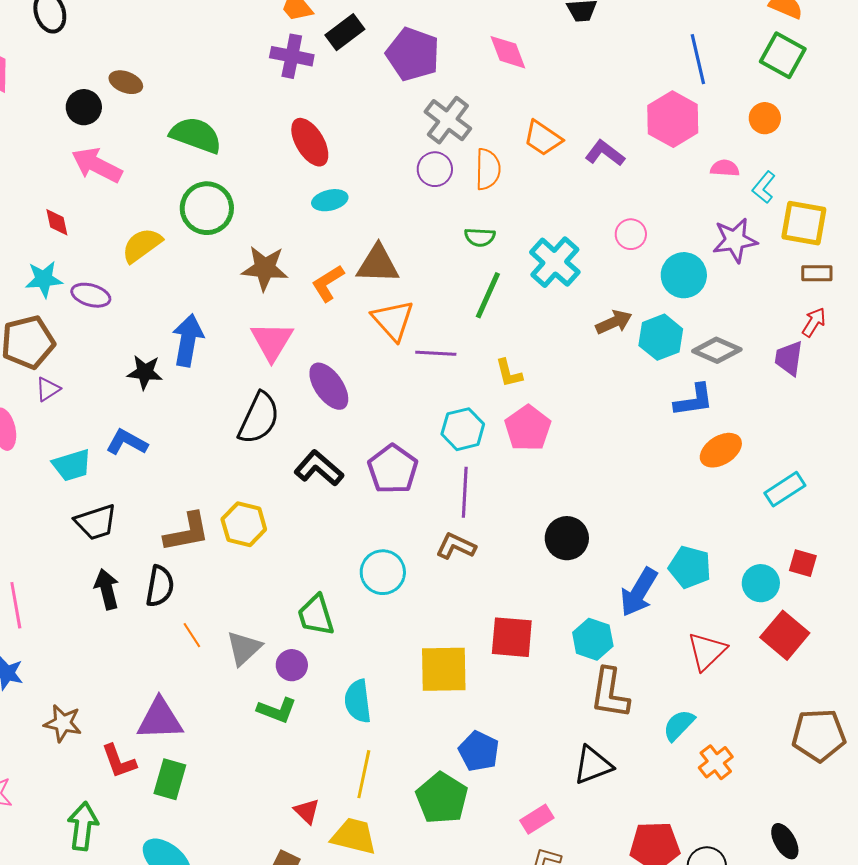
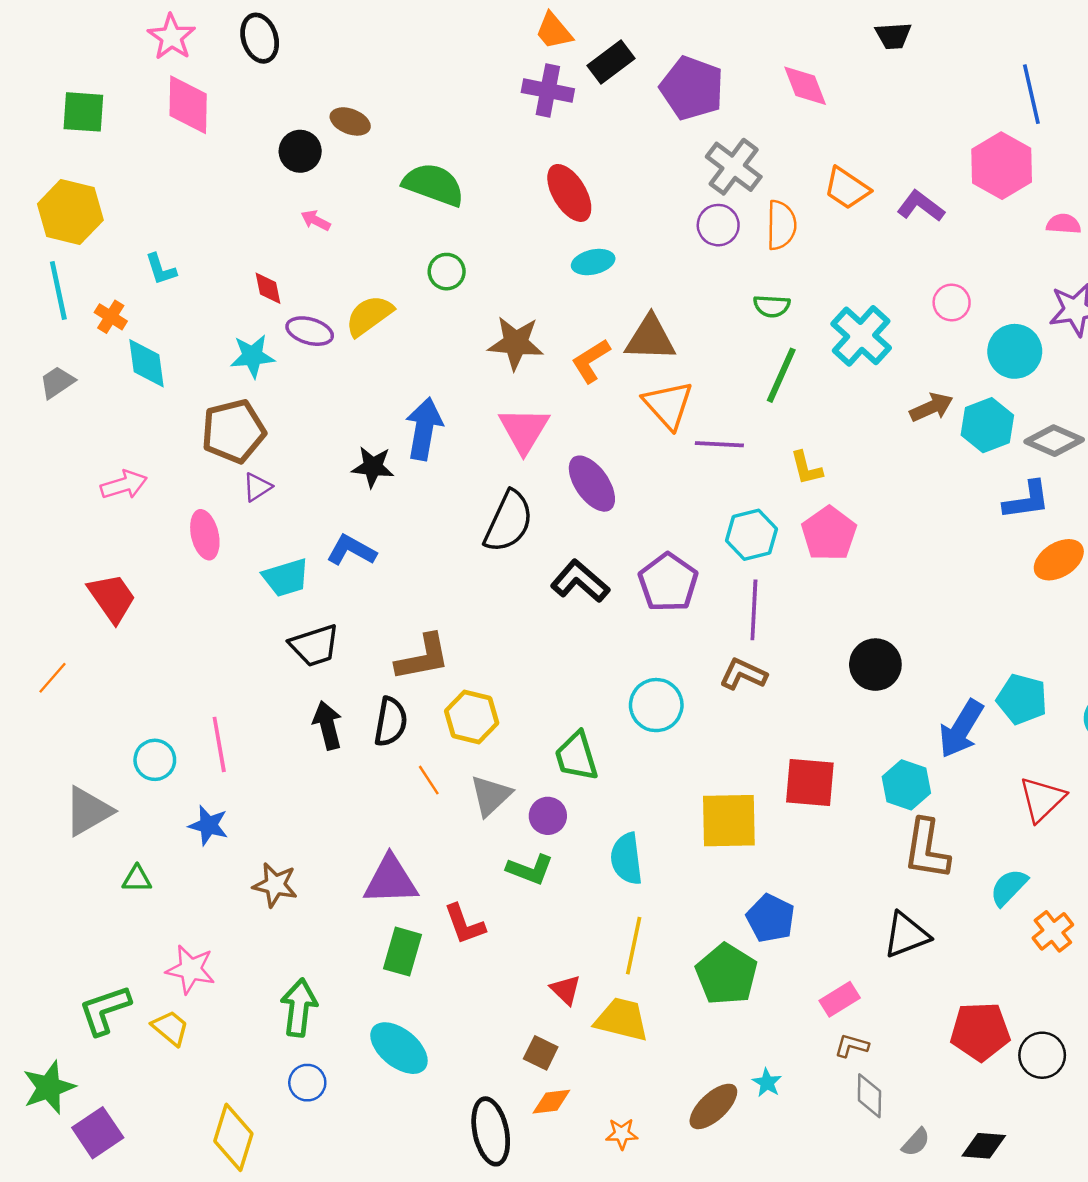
pink arrow: (97, 165) -> (316, 220), size x0.5
green circle: (207, 208) -> (447, 272), size x0.6
purple ellipse: (91, 295) -> (310, 331), moved
yellow hexagon: (244, 524) -> (472, 717), moved
red L-shape: (119, 761) -> (464, 924), moved

